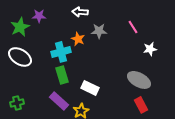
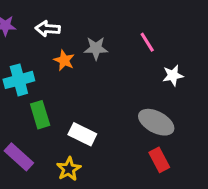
white arrow: (80, 12) -> (48, 29), moved
cyan cross: (61, 52) -> (19, 80), moved
purple rectangle: (59, 101) -> (19, 157), moved

